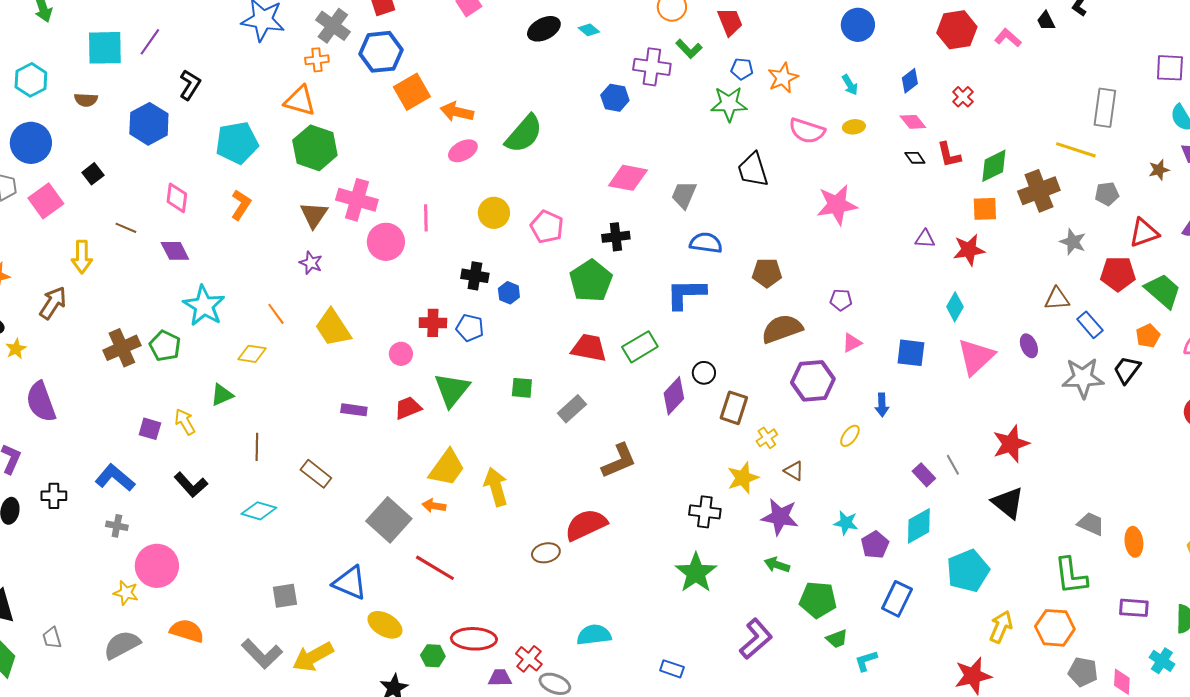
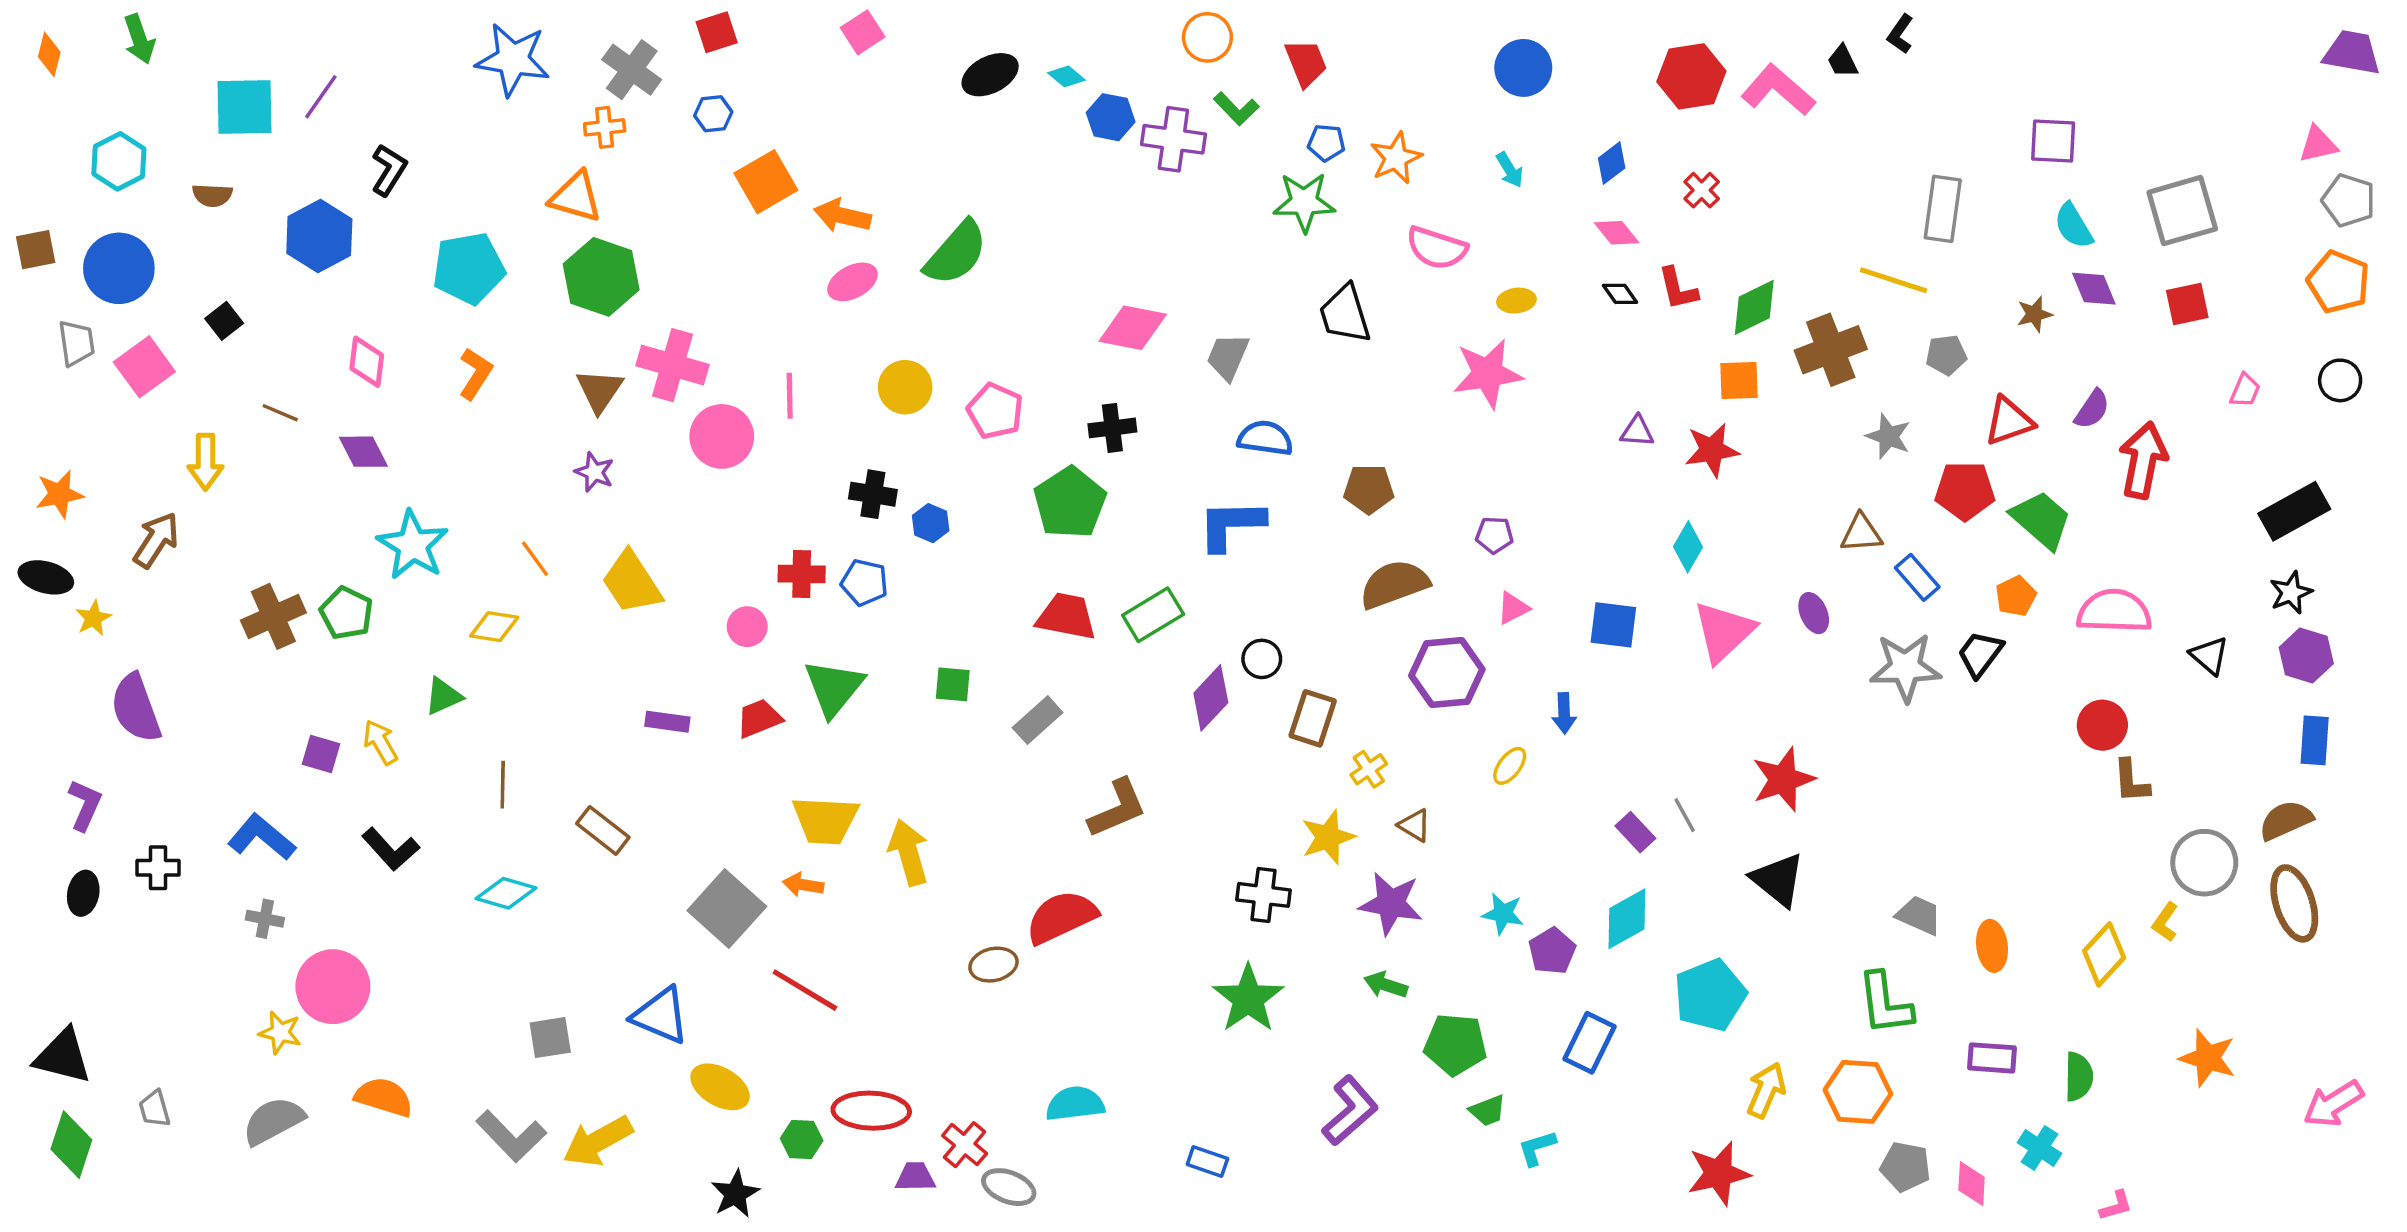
pink L-shape: (1008, 38) -> (1778, 90), size x1.6
blue hexagon: (381, 52) -> (713, 114), size x0.5
blue hexagon: (615, 98) -> (1111, 117), moved
yellow ellipse: (854, 127) -> (1516, 301), moved
yellow trapezoid: (447, 468) -> (825, 820), turned 57

